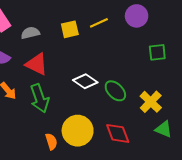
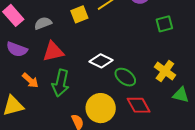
red triangle: (37, 64) -> (53, 52), turned -30
green ellipse: (115, 91) -> (125, 77), moved
green arrow: (40, 98) -> (61, 83), turned 40

